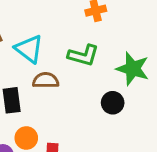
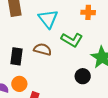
cyan triangle: (29, 49) -> (48, 19), moved

